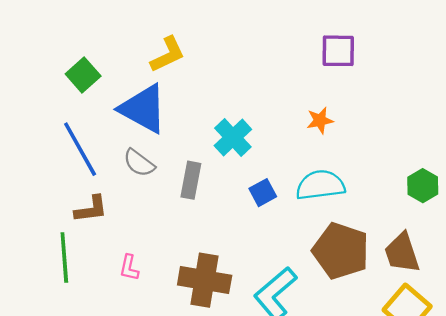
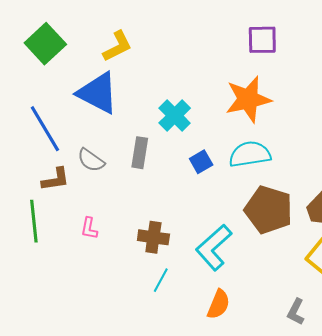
green square: (83, 75) -> (45, 44), moved, size x1.4
orange star: (320, 120) -> (248, 99), size x2.0
gray semicircle: (139, 163) -> (91, 160), moved
brown cross: (205, 280) -> (153, 237), size x0.7

